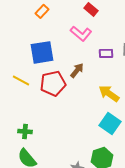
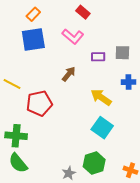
blue square: (42, 52) -> (33, 40), moved
red pentagon: (53, 83) -> (39, 103), moved
green cross: (25, 131) -> (16, 136), size x1.5

